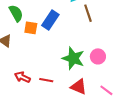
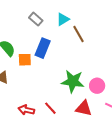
pink circle: (98, 56) -> (97, 86), moved
red line: (46, 80) -> (50, 108), turned 48

